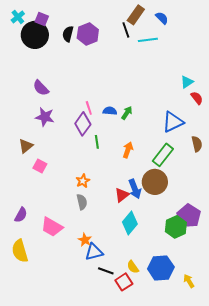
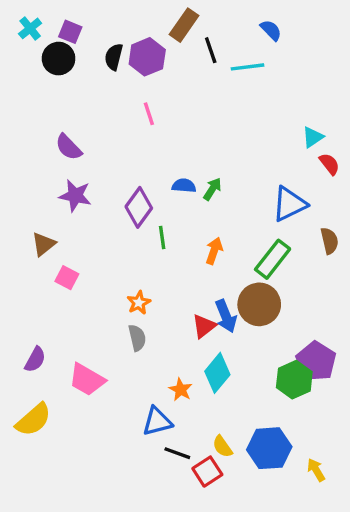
brown rectangle: (136, 15) -> (184, 25), moved
black circle: (35, 35) -> (59, 59), size x0.7
pink line: (89, 108) -> (149, 114), moved
orange star: (85, 240) -> (181, 390), moved
yellow semicircle: (20, 251) -> (33, 420), turned -115

